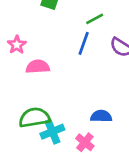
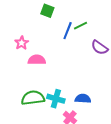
blue line: (84, 43) -> (68, 31), moved
cyan cross: (52, 132) -> (56, 99), moved, turned 36

